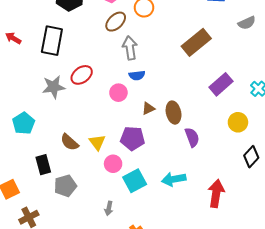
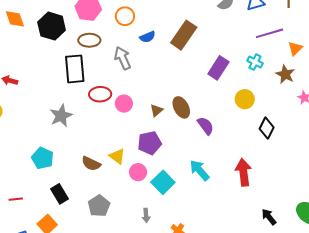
brown ellipse: (116, 22) -> (89, 40), moved, turned 60
black rectangle: (52, 41) -> (75, 69), moved
red ellipse: (82, 75) -> (100, 94), moved, turned 50
blue semicircle: (137, 75) -> (148, 37), moved
black rectangle: (43, 165) -> (60, 194), moved
cyan arrow: (174, 179) -> (200, 170), turned 75

